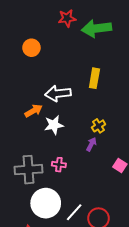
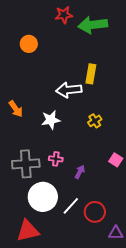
white arrow: (58, 93) -> (69, 90), moved
orange arrow: (34, 111) -> (16, 109), moved, turned 84
purple arrow: (91, 144) -> (80, 172), moved

